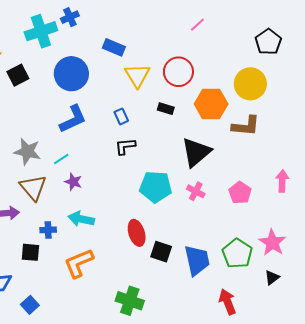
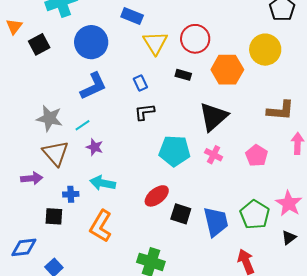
brown L-shape: (246, 126) -> (280, 110), moved
red ellipse: (137, 233) -> (157, 196), turned 70
orange L-shape: (79, 263) -> (101, 226), turned -36

